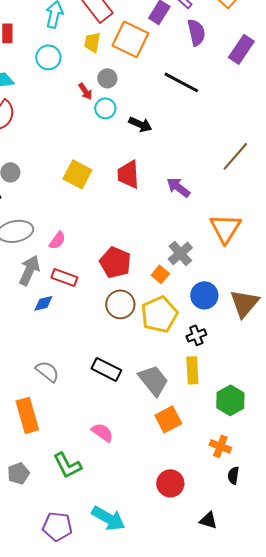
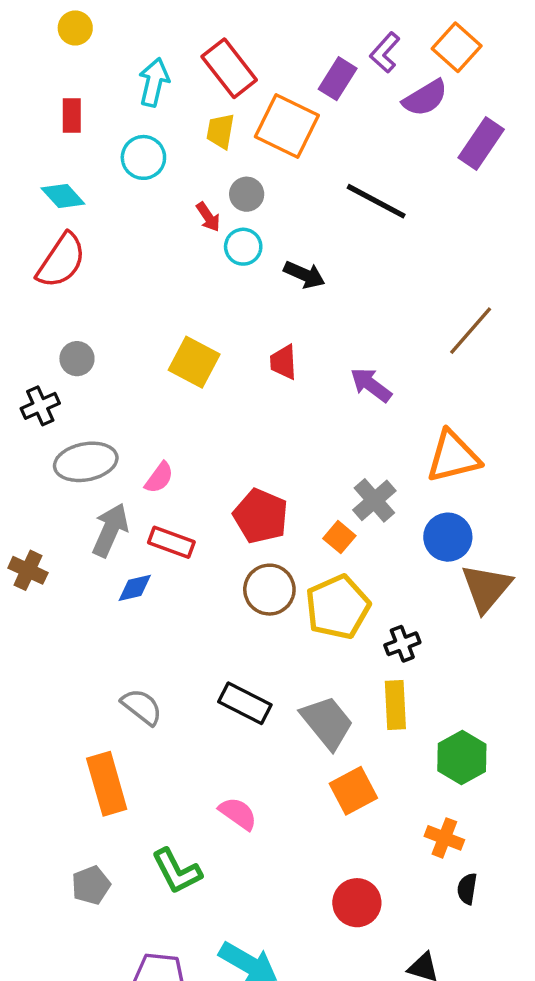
purple semicircle: (196, 32) -> (425, 98), moved, turned 72
red trapezoid: (128, 174) -> (283, 362), size x0.7
orange triangle: (225, 228) -> (453, 457), turned 44
blue circle: (204, 295) -> (448, 537), moved

